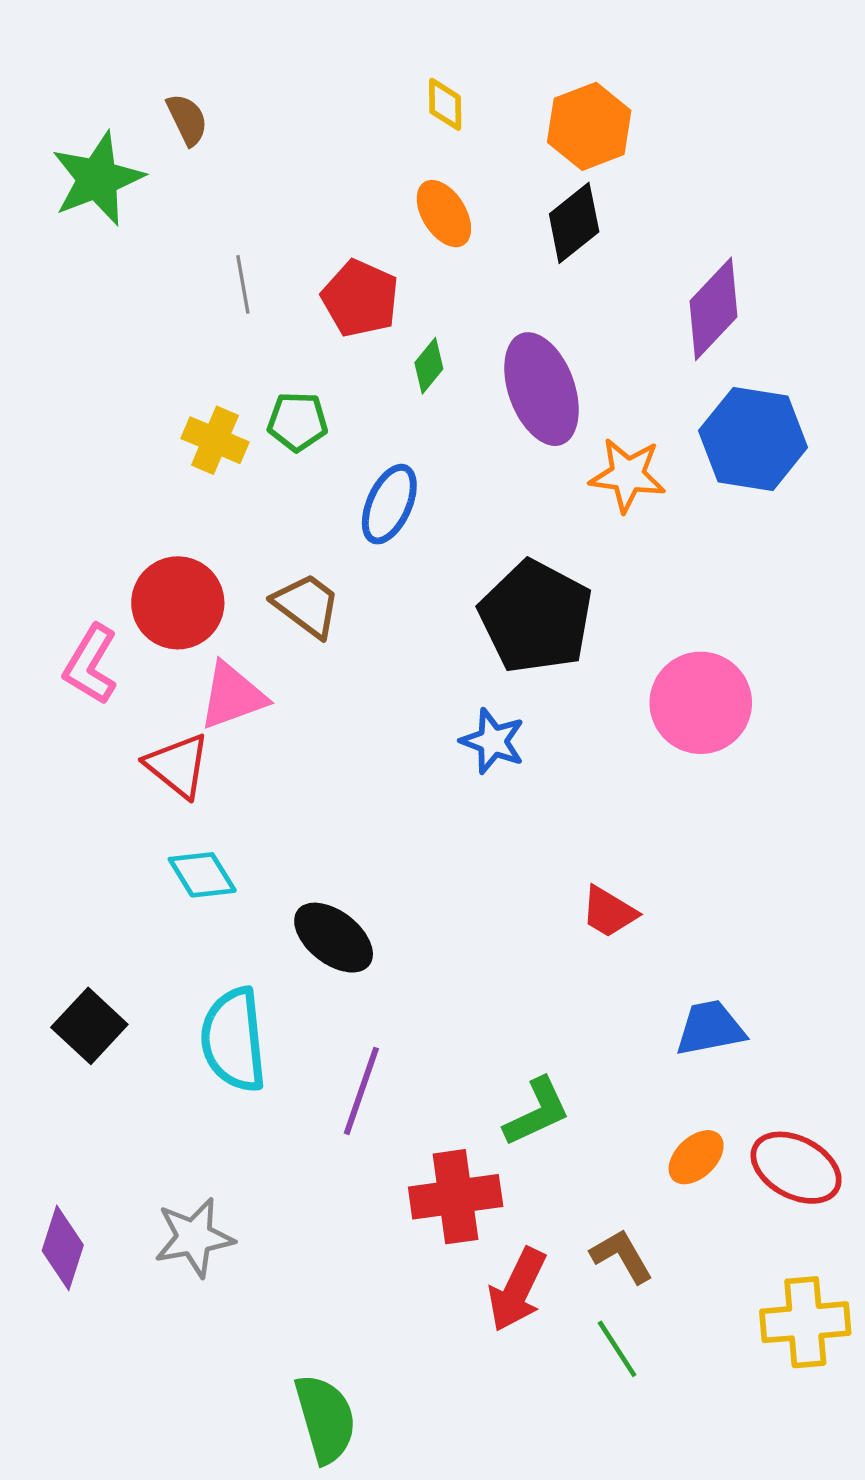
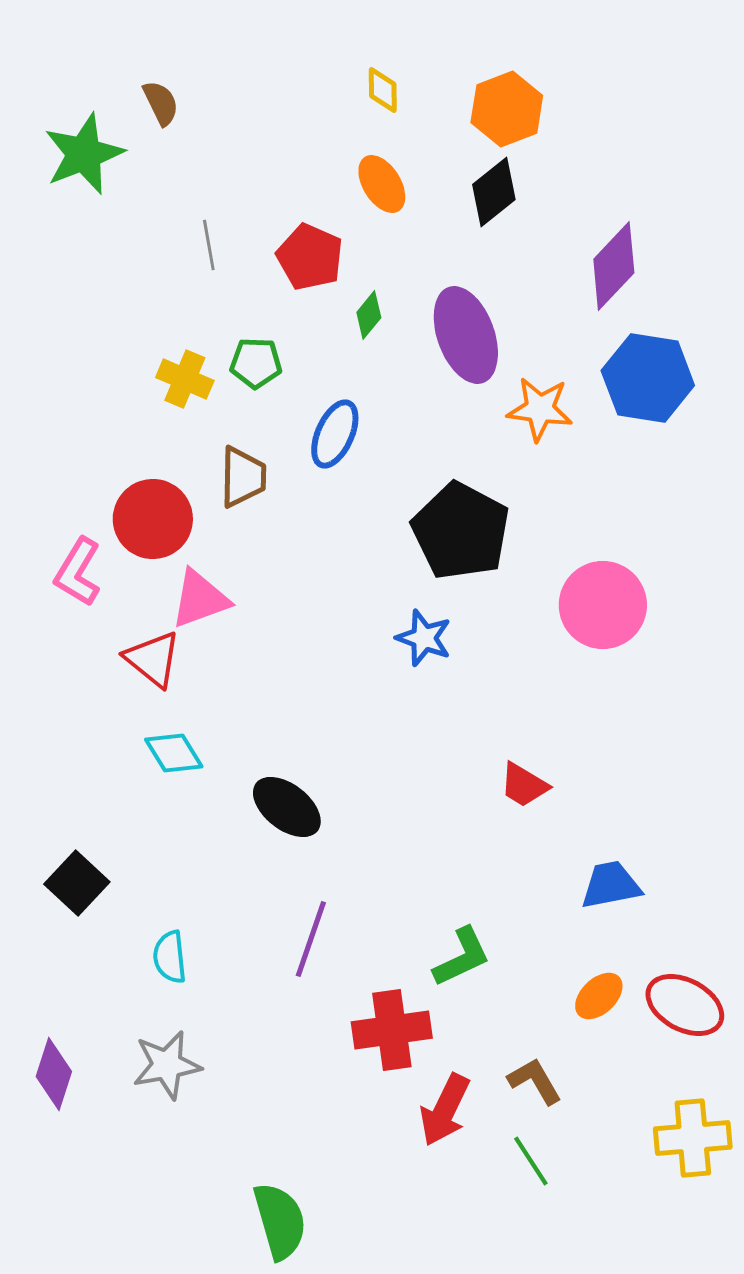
brown trapezoid: (307, 605) -> (243, 477), moved, turned 54
cyan semicircle: (234, 1040) -> (170, 957), moved, size x0.6

